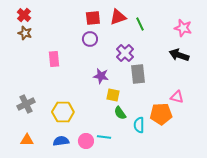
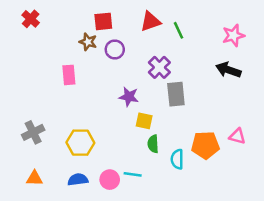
red square: (93, 18) -> (103, 21), moved
pink star: (183, 28) -> (233, 35), turned -30
brown star: (25, 33) -> (88, 42), moved
pink triangle: (177, 97) -> (237, 136), moved
green semicircle: (120, 113) -> (153, 144), turned 32

